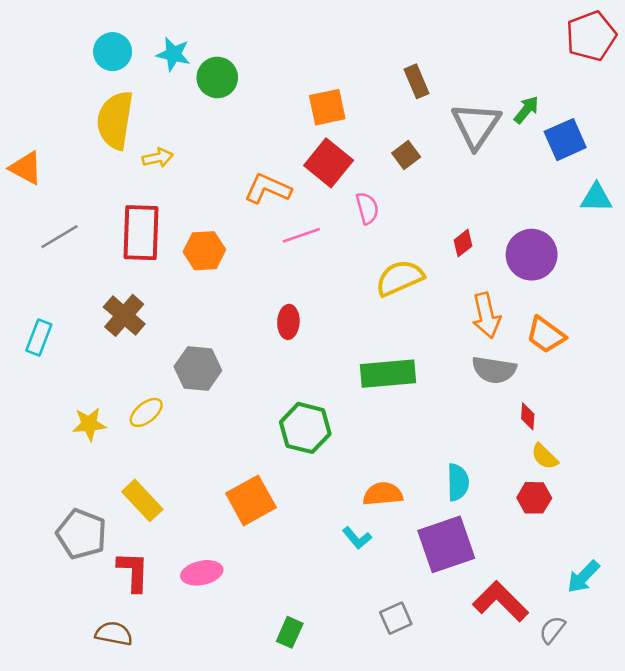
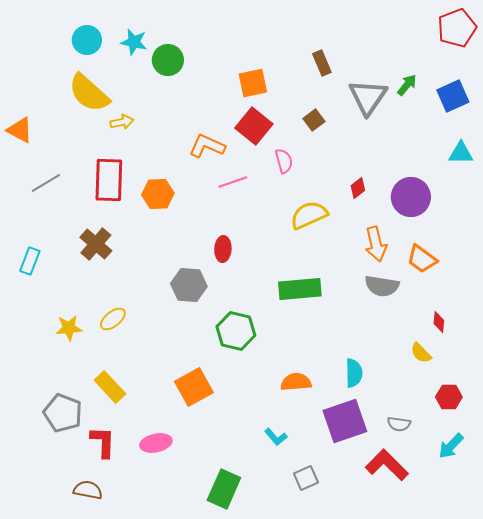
yellow semicircle: (115, 120) -> (89, 93), turned -57
blue square: (565, 140) -> (453, 96), moved
gray hexagon: (198, 368) -> (189, 285), moved
red diamond: (528, 416) -> (439, 322), moved
red hexagon: (534, 498) -> (449, 397), moved
cyan L-shape: (357, 538) -> (276, 437), moved
gray semicircle: (552, 630) -> (399, 424), moved, turned -120
green rectangle: (290, 632) -> (224, 489), size x1.6

